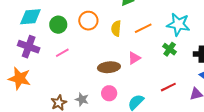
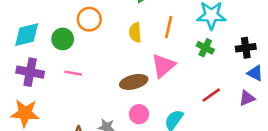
orange circle: (88, 21) -> (89, 19), moved
orange line: (143, 28) -> (169, 27), turned -42
pink line: (62, 53) -> (73, 73), turned 48
pink triangle: (134, 58) -> (163, 66), size x1.5

